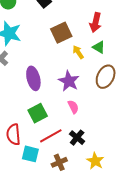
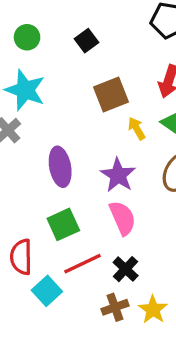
pink semicircle: (73, 107) -> (123, 218), size x1.5
cyan square: (30, 154) -> (47, 291), turned 30
brown cross: (59, 162) -> (115, 307), moved

